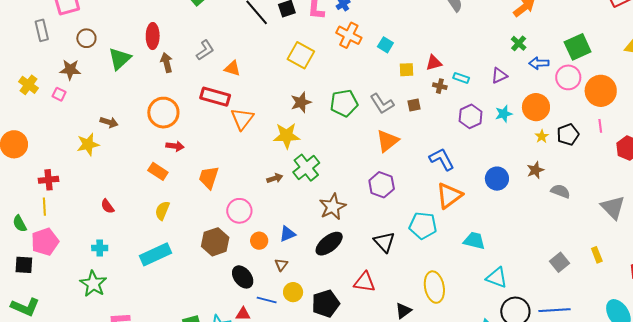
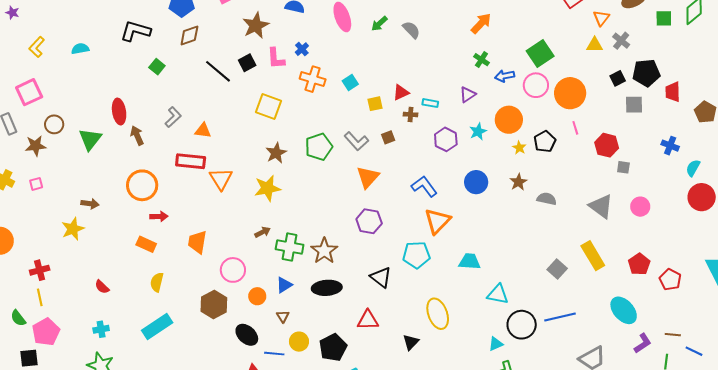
cyan square: (385, 45) -> (350, 83), turned 35
brown star: (70, 70) -> (36, 146), moved
pink square: (59, 94) -> (36, 184), turned -32
green cross: (306, 168) -> (290, 247), moved, turned -32
blue circle: (497, 179) -> (476, 182), moved
black ellipse: (329, 244) -> (327, 288), turned 44
yellow rectangle: (597, 255) -> (593, 256), size x1.8

